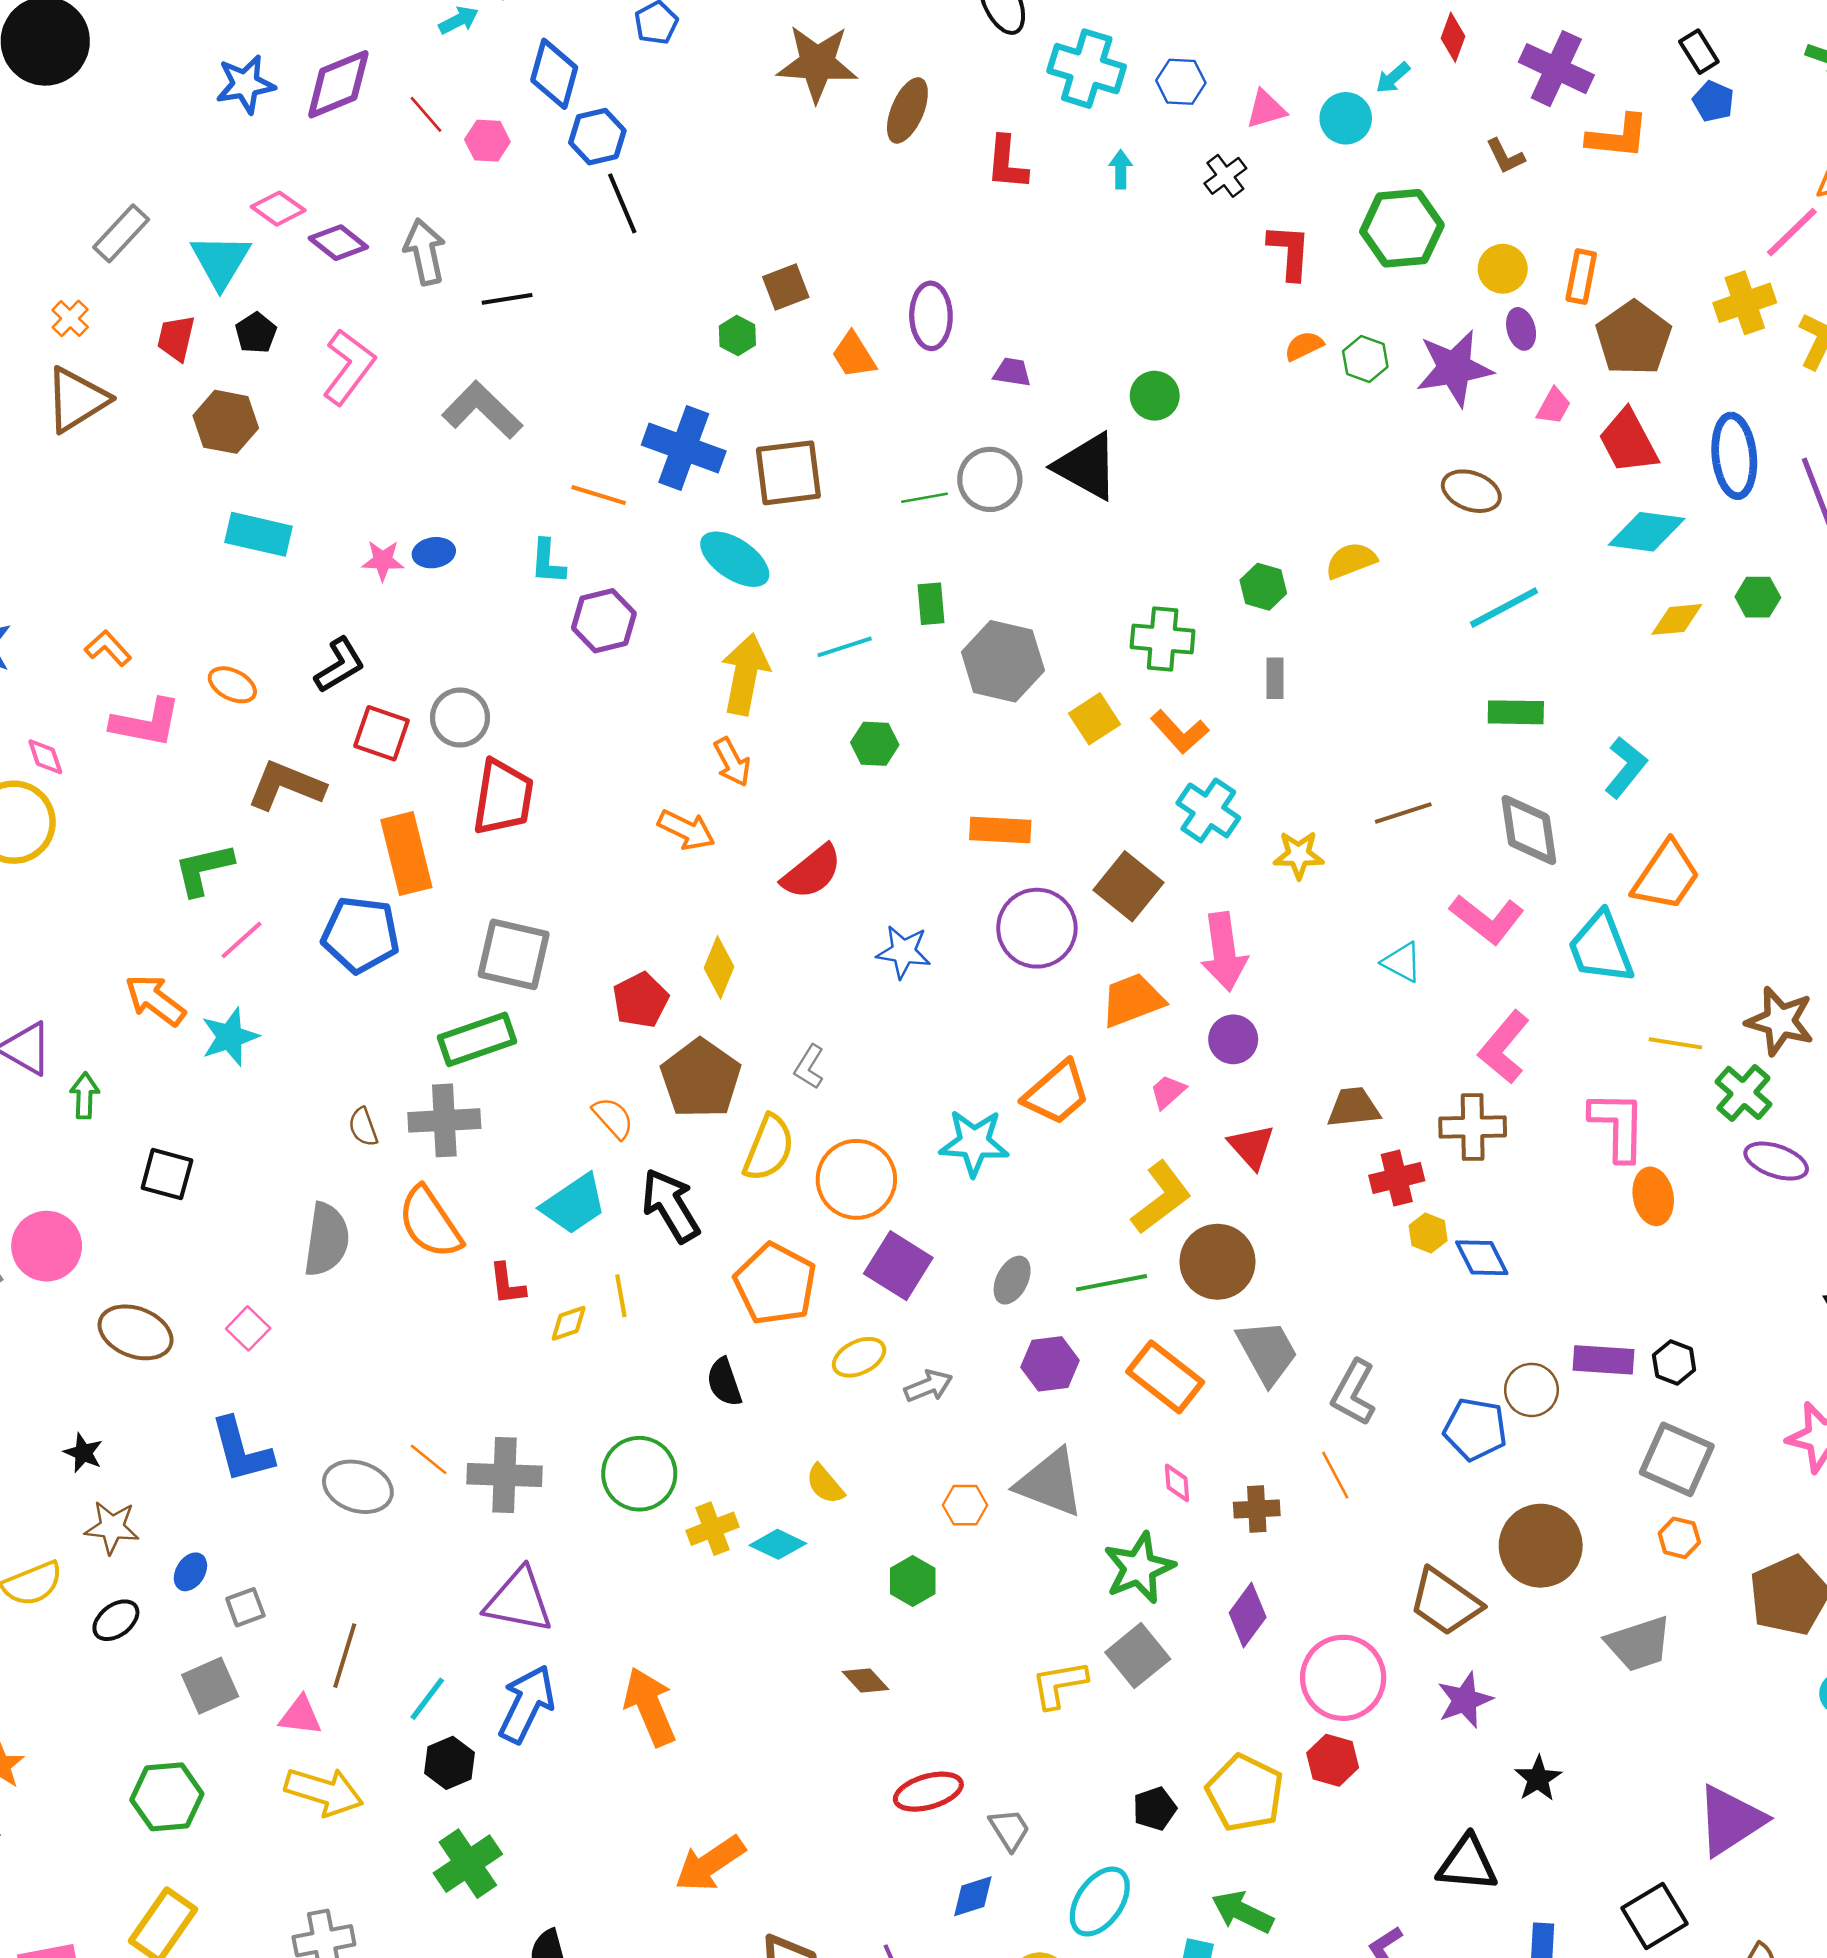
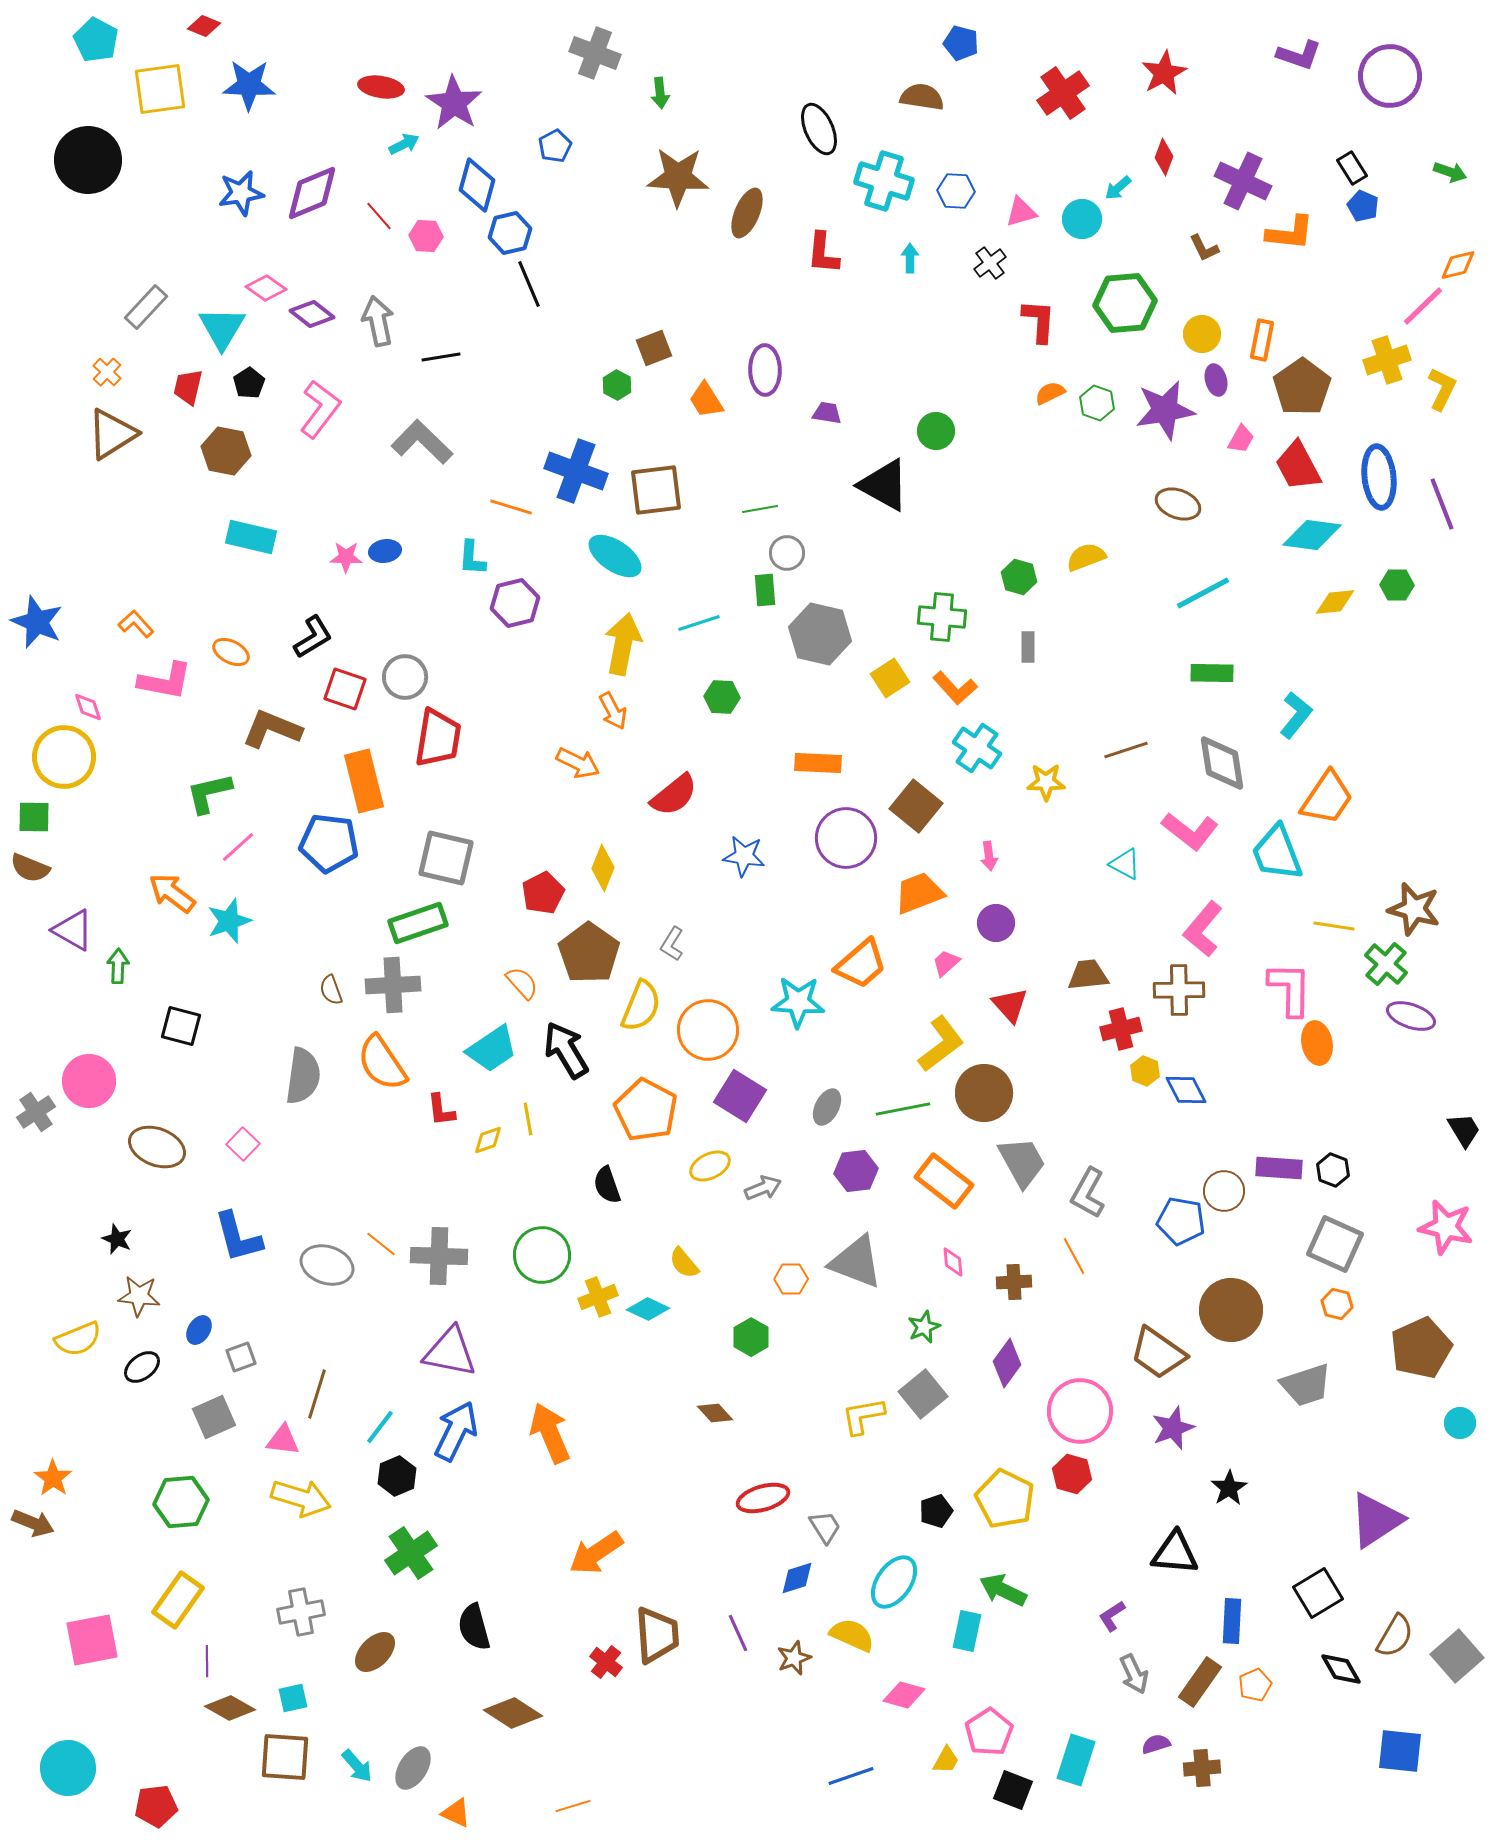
gray circle: (990, 479) -> (787, 553), moved, size x0.7
pink arrow: (1224, 952) -> (989, 856), size x0.5
green star: (1139, 1568) -> (924, 1327), size x0.6

